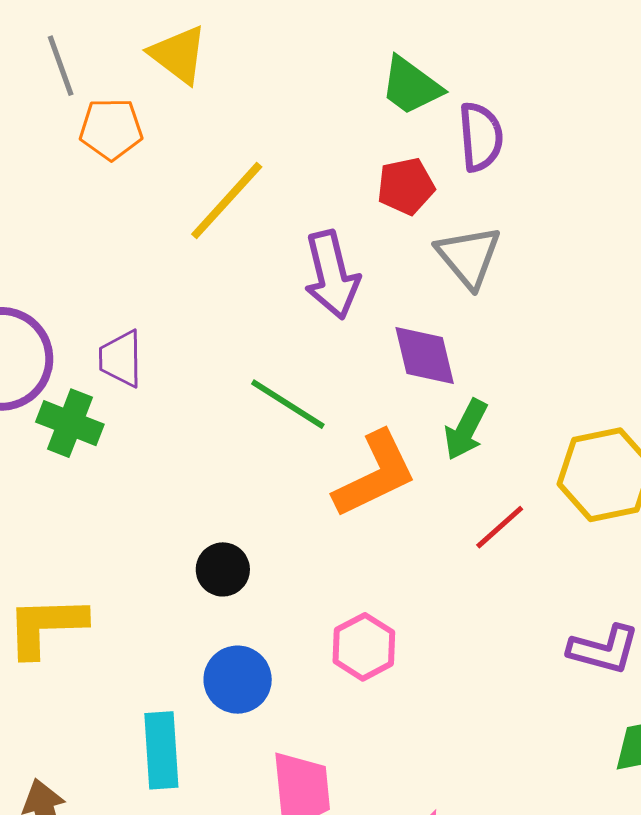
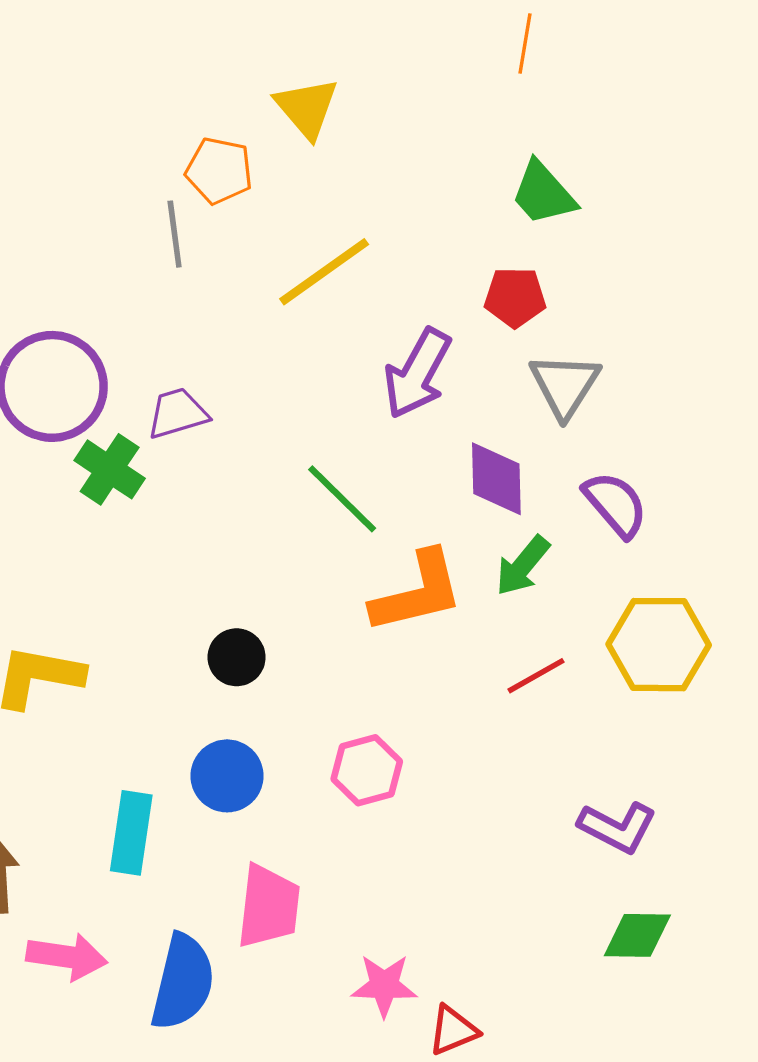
gray line: (61, 66) -> (175, 234), moved
purple semicircle: (481, 137) -> (615, 504), moved, turned -48
purple arrow: (332, 275) -> (417, 373), turned 30
purple trapezoid: (121, 359) -> (177, 413), turned 62

